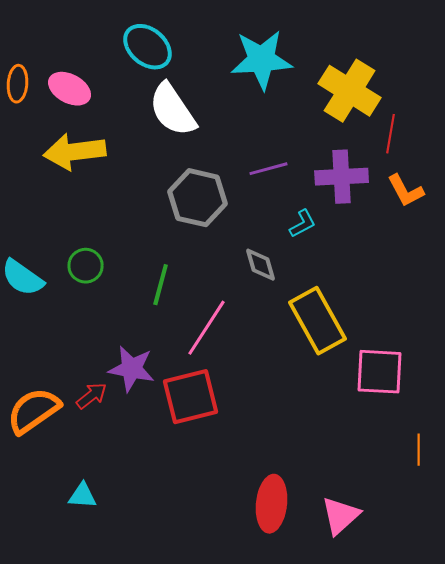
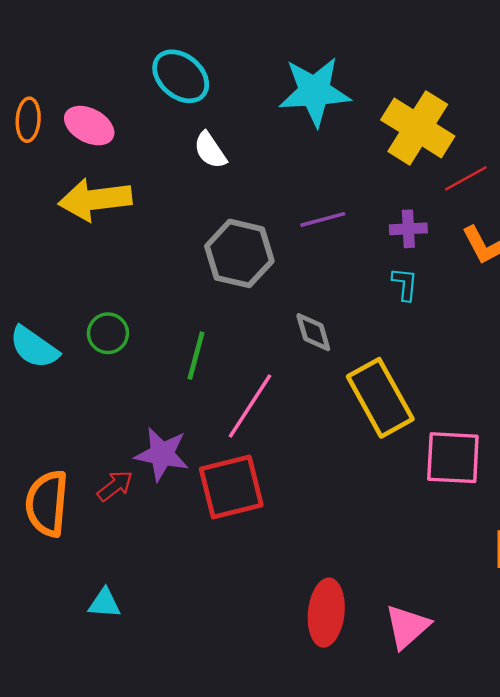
white semicircle: (173, 110) -> (210, 150), size x0.6
red line: (391, 134) -> (466, 178), turned 51
purple cross: (342, 177) -> (408, 229), size x0.6
cyan L-shape: (303, 224) -> (405, 284), moved, turned -56
orange semicircle: (34, 411) -> (47, 503), turned -50

